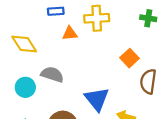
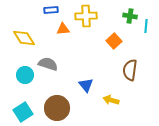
orange square: (129, 58) -> (114, 41), moved
blue triangle: (97, 99) -> (86, 85), size x0.7

